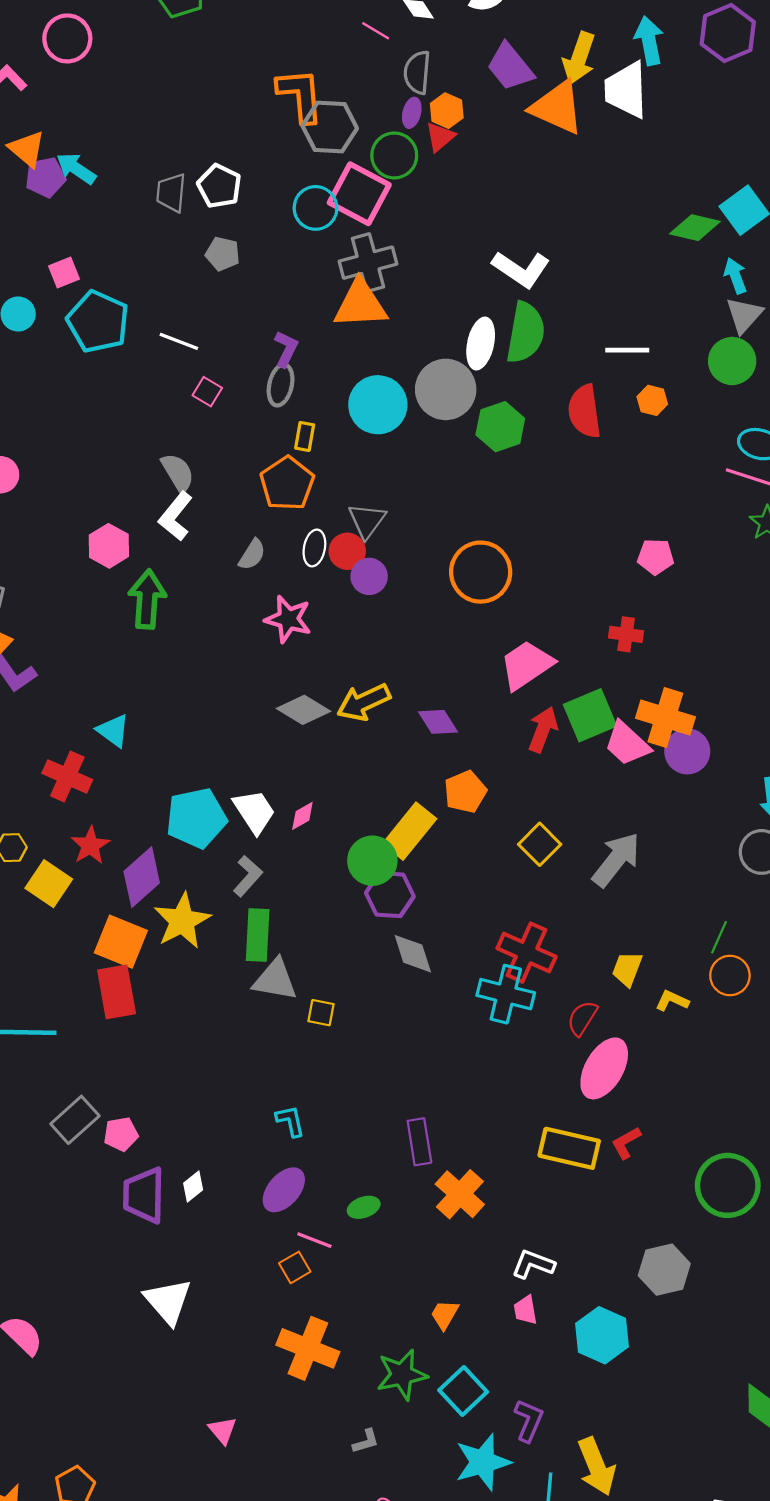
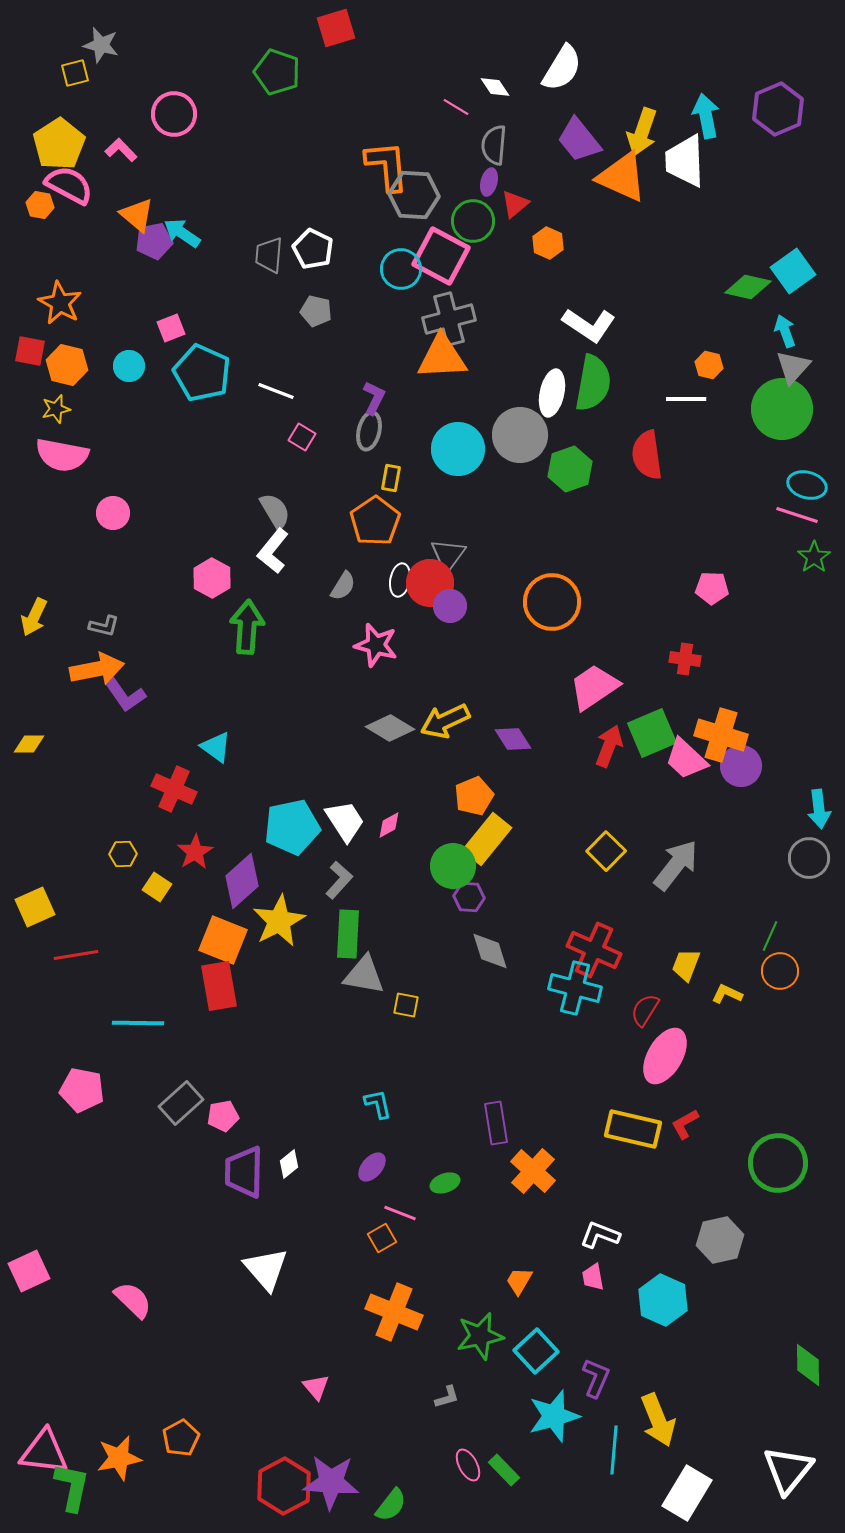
orange hexagon: (447, 111) -> (548, 243), moved
green circle: (732, 361) -> (782, 409), size x1.4
orange hexagon: (652, 400) -> (709, 365), moved
red circle: (347, 551) -> (430, 583), size x1.4
orange pentagon: (465, 792) -> (474, 796), moved
yellow square: (49, 884) -> (157, 887), size x0.7
purple hexagon: (390, 895) -> (469, 897), size x0.7
purple ellipse: (284, 1190) -> (372, 1167), size x0.7

